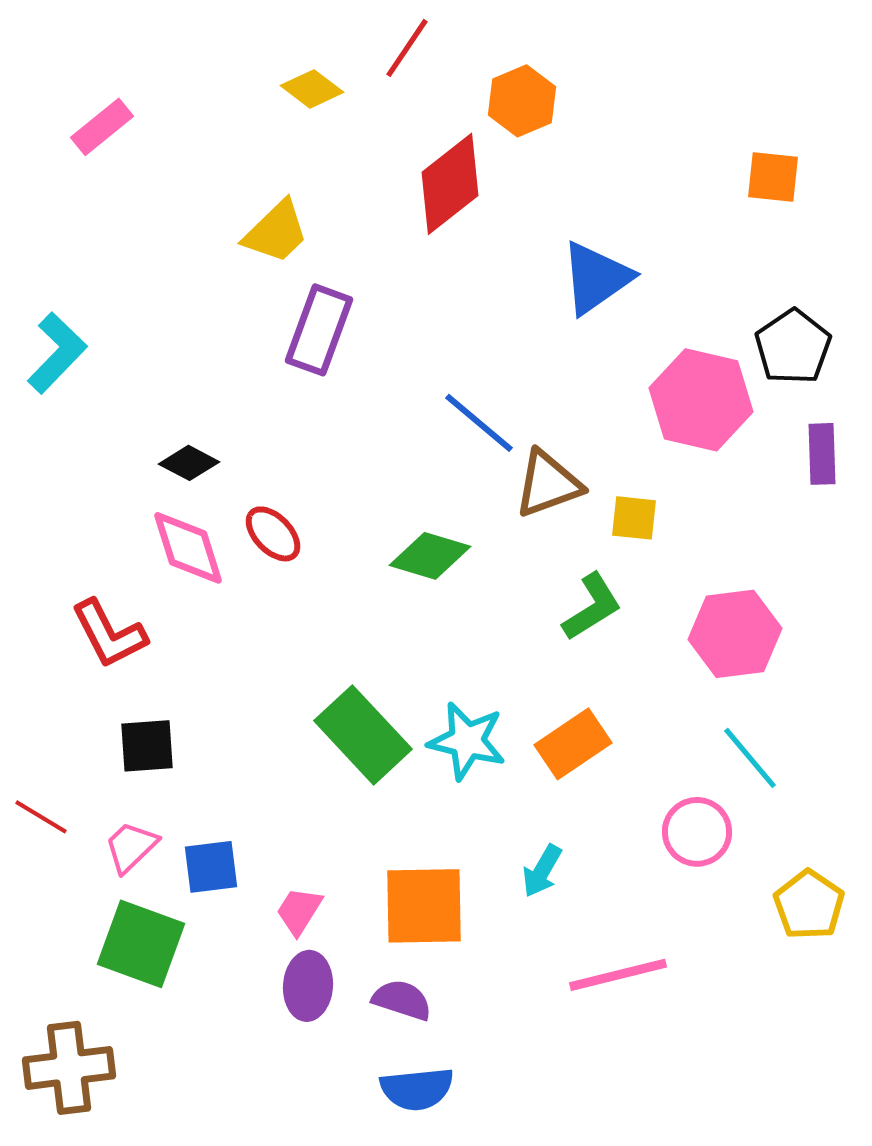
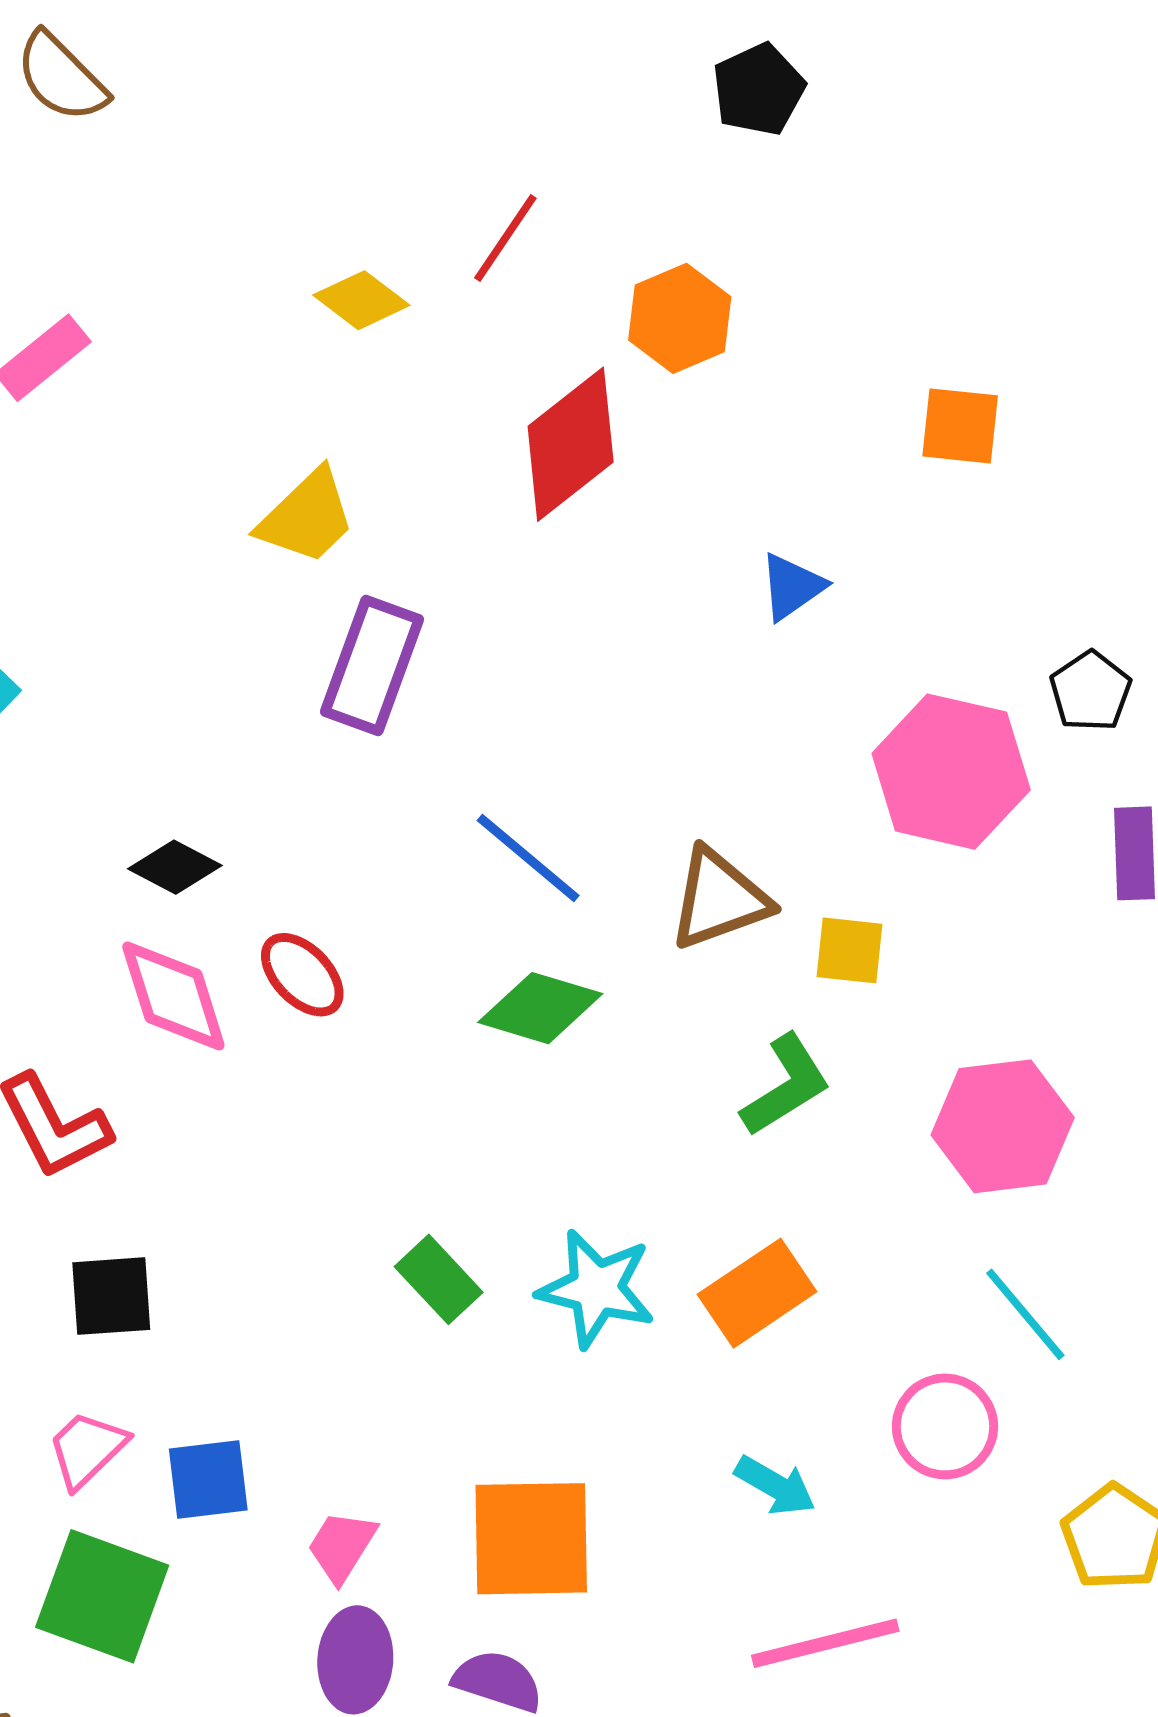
orange square: (773, 177) -> (960, 426), moved
blue triangle: (596, 278) -> (792, 587), size x0.6
black pentagon: (793, 347) -> (1091, 691), size x0.7
blue line: (479, 423) -> (528, 858), moved
green rectangle: (363, 735) -> (439, 1279), size x0.6
cyan arrow: (542, 871) -> (775, 1486), moved, turned -90

